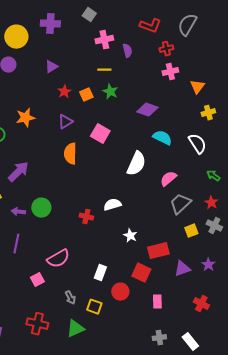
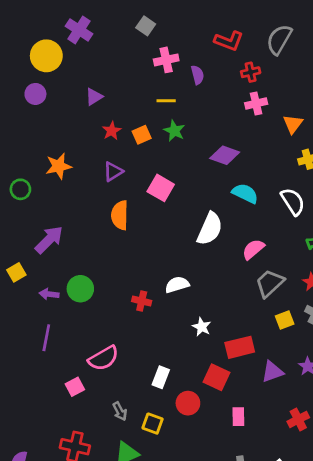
purple cross: (50, 24) -> (79, 30), moved, turned 30
red cross: (201, 304) -> (298, 419), turned 35

